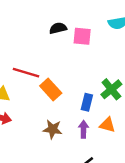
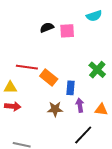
blue rectangle: (87, 102) -> (71, 88), moved
orange triangle: (107, 125) -> (101, 110), moved

